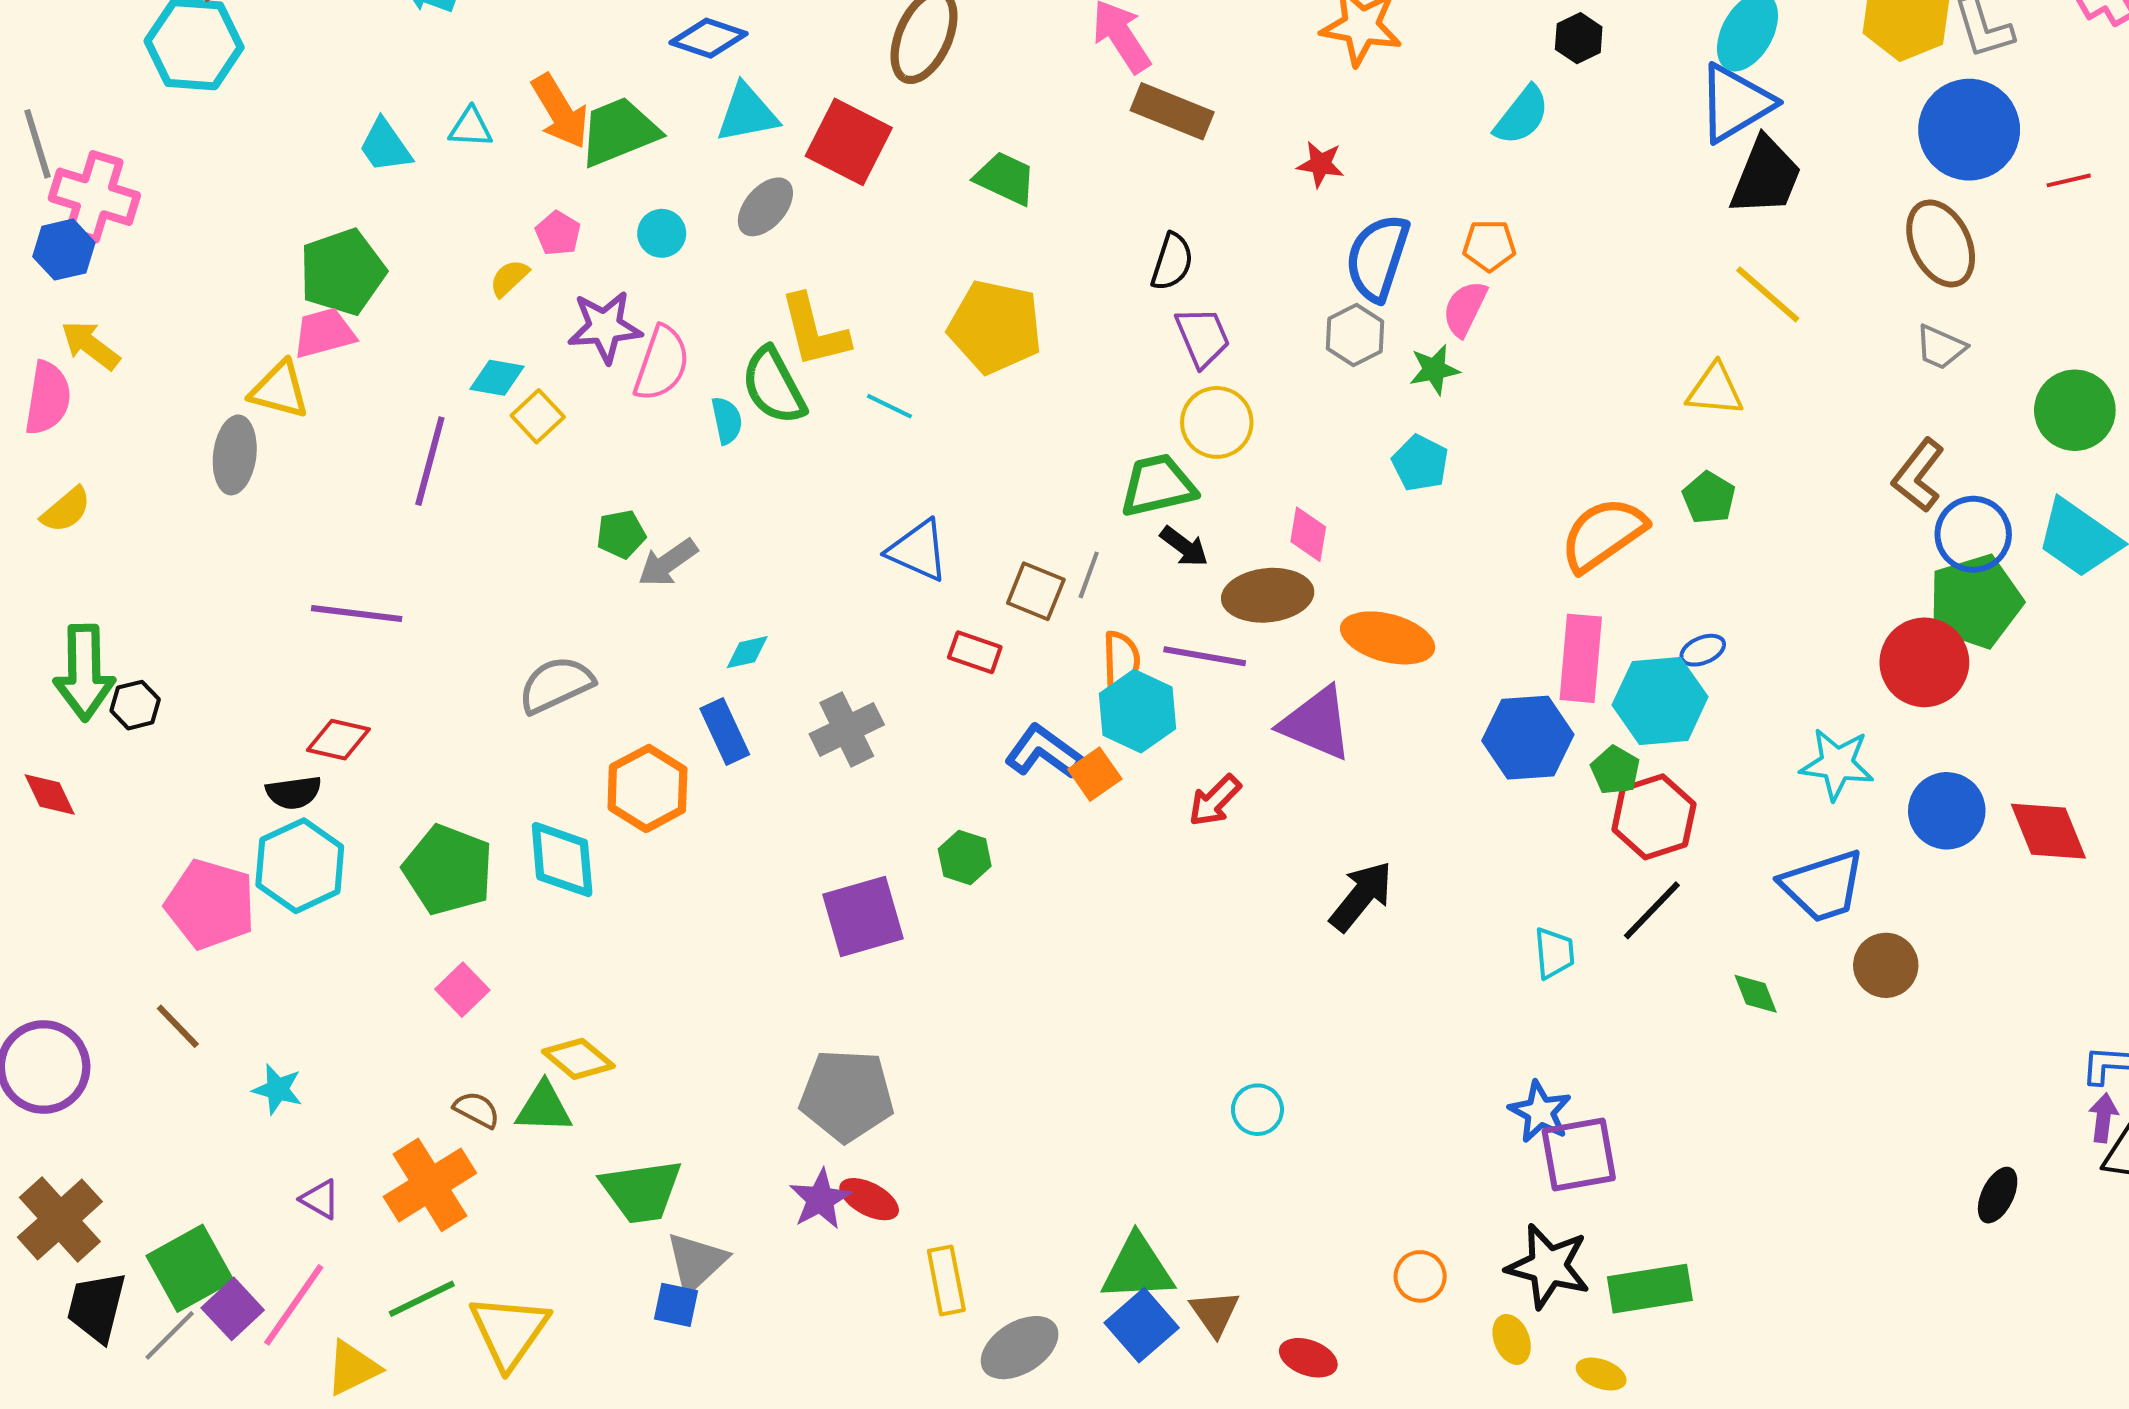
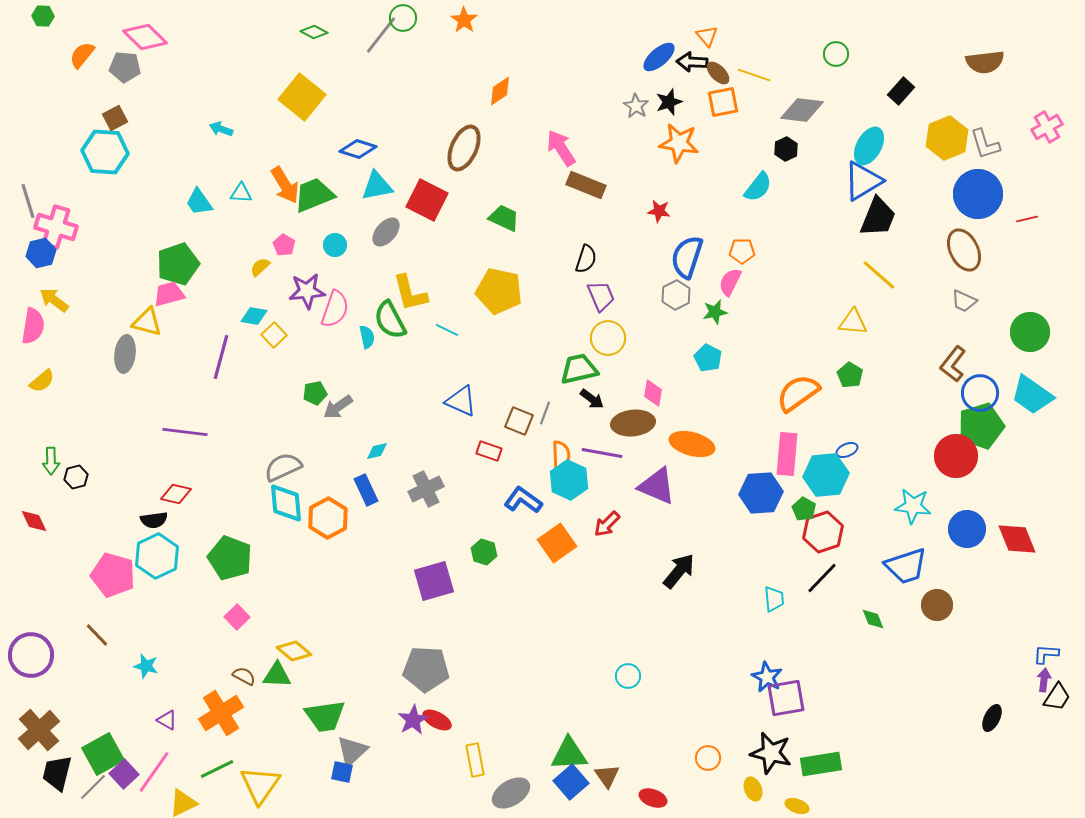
green arrow: (84, 673) -> (51, 461), size x0.6
orange square: (1095, 774) -> (557, 543), moved, size x1.5
cyan diamond: (562, 860) -> (286, 503), moved

